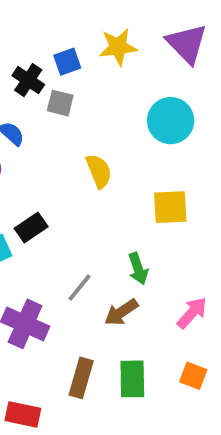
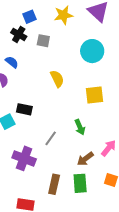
blue square: (67, 62) -> (29, 17), moved
gray square: (60, 103) -> (43, 41), moved
black rectangle: (31, 227) -> (24, 109), turned 49
brown arrow: (121, 312) -> (85, 159), moved

